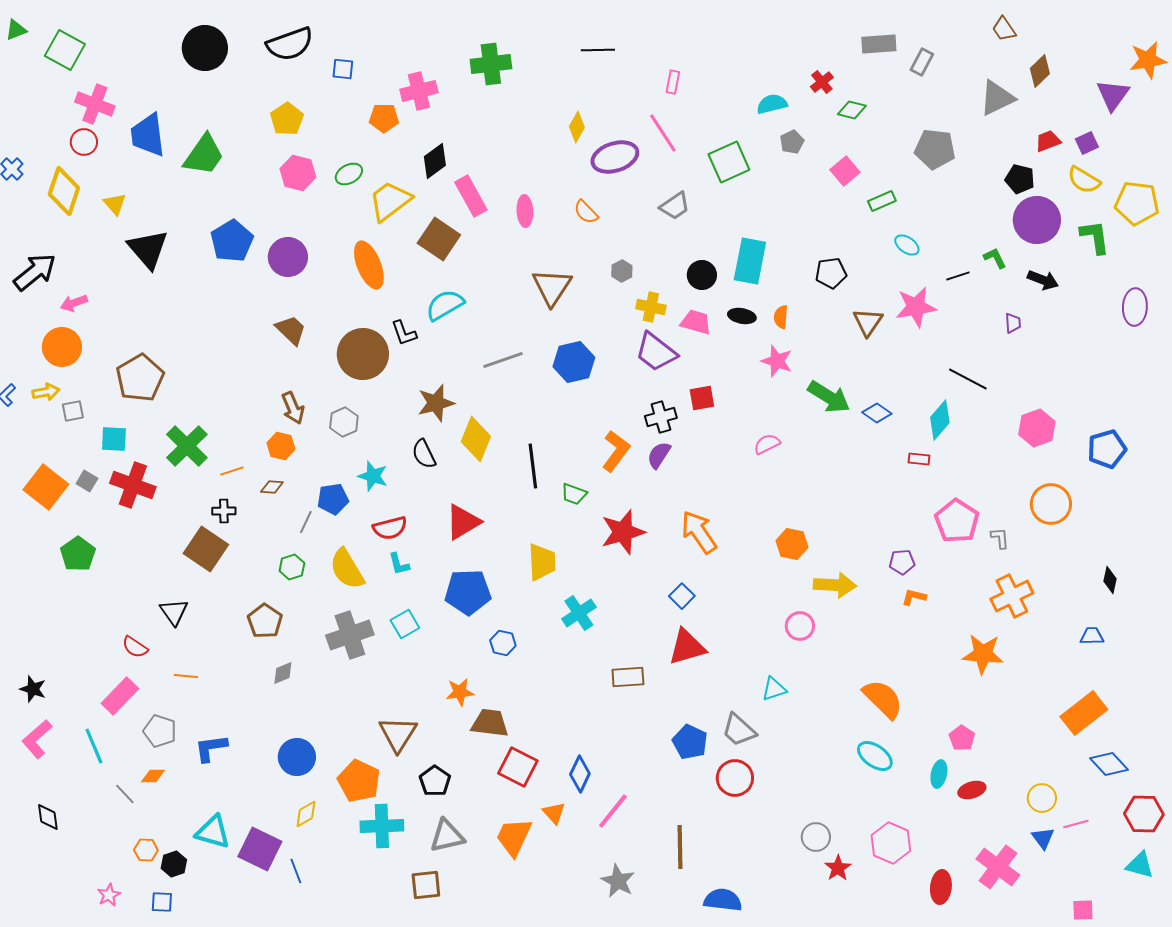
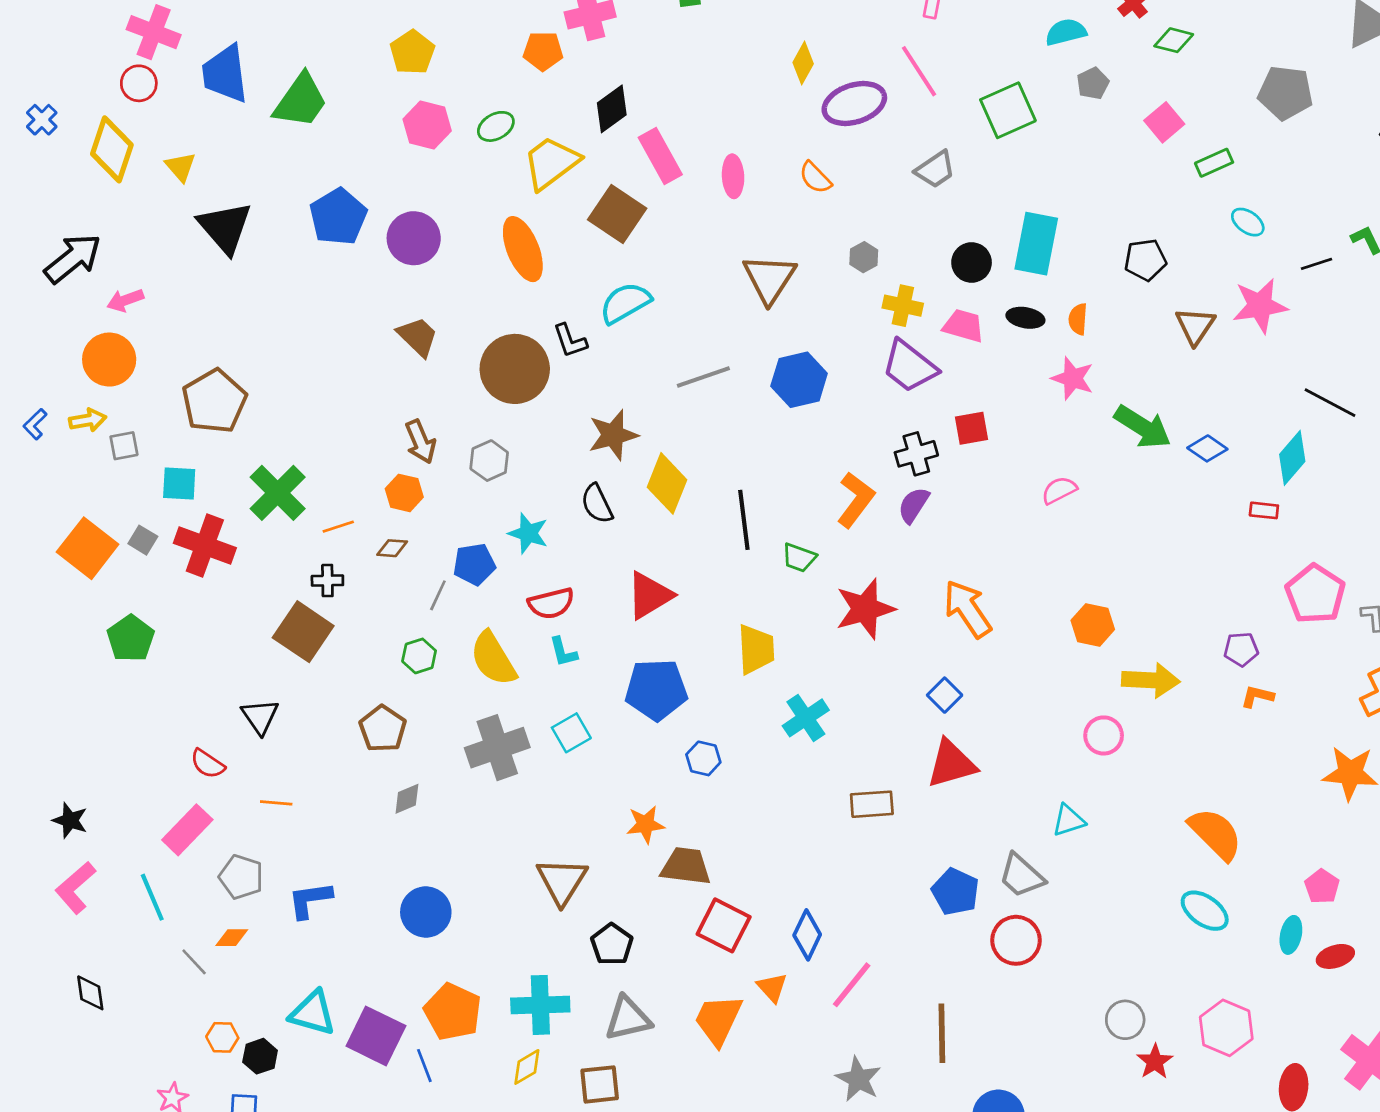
orange pentagon: (359, 781) -> (453, 1012), moved
yellow diamond: (306, 814) -> (527, 1067), moved

